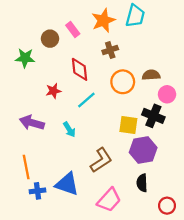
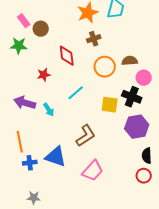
pink rectangle: (73, 30) -> (24, 21), moved
cyan line: (86, 100) -> (76, 93), moved
cyan arrow: (69, 130) -> (49, 110), moved
purple hexagon: (143, 150) -> (137, 127), moved
black semicircle: (142, 183) -> (147, 156), moved

